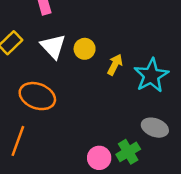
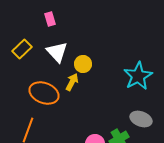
yellow circle: (85, 49) -> (83, 64), moved
yellow arrow: (115, 65) -> (72, 82), moved

